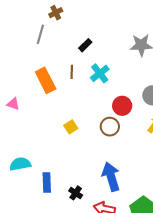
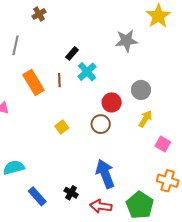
gray line: (40, 34) -> (16, 45), moved
black rectangle: (85, 45) -> (72, 53), moved
brown line: (72, 72) -> (59, 80), moved
blue rectangle: (47, 182) -> (37, 196), moved, turned -36

